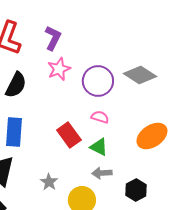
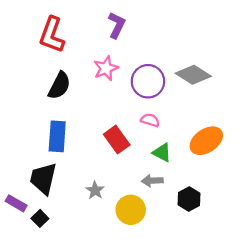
purple L-shape: (53, 38) -> (117, 25), moved
green triangle: (99, 147) -> (162, 153), moved

